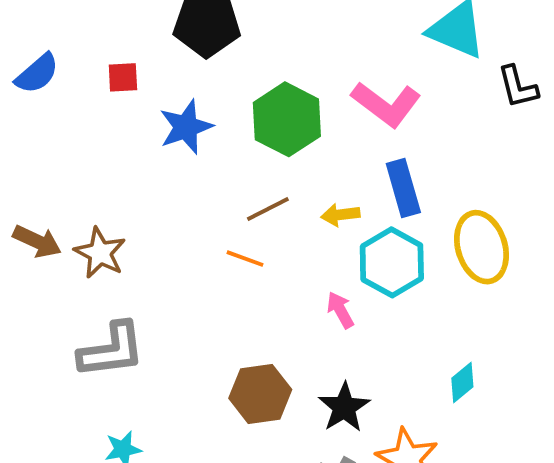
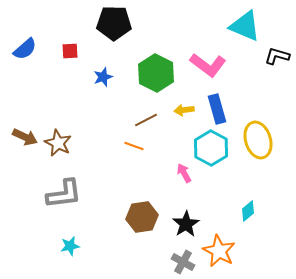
black L-shape: (518, 87) -> (277, 56), turned 120
blue star: (186, 127) -> (103, 77), size x0.7
yellow arrow: (340, 215) -> (184, 110), moved

